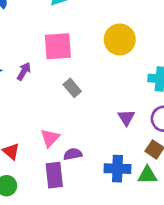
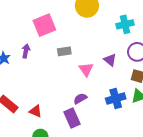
gray rectangle: (72, 88) -> (64, 51), turned -40
pink triangle: (50, 138) -> (86, 69), moved

